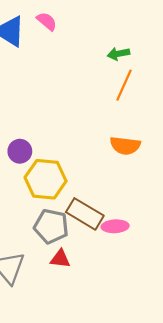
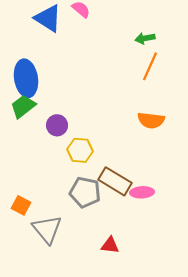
yellow hexagon: (46, 179) -> (80, 150), size x0.7
red triangle: (60, 259) -> (110, 245), moved

